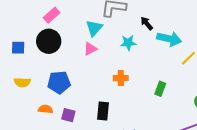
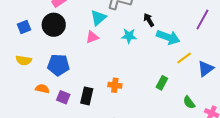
blue square: (18, 48) -> (24, 27), turned -32
orange cross: (121, 78) -> (115, 85), moved
green rectangle: (160, 89) -> (162, 83), moved
black rectangle: (103, 111) -> (87, 96), moved

